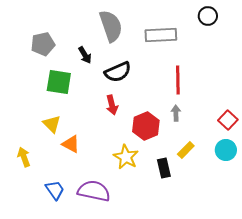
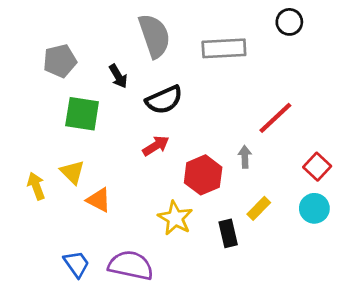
red line: (178, 80) -> (275, 118), moved, turned 48
red arrow: (112, 105) -> (156, 146), turned -108
yellow arrow: (24, 157) -> (36, 186), moved

